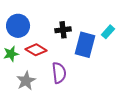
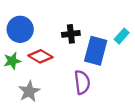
purple semicircle: (59, 73) -> (82, 82), moved

